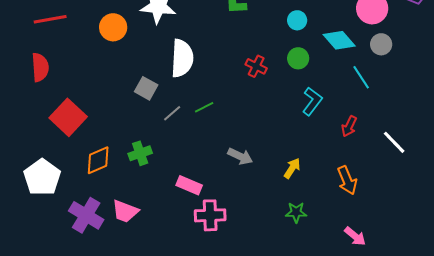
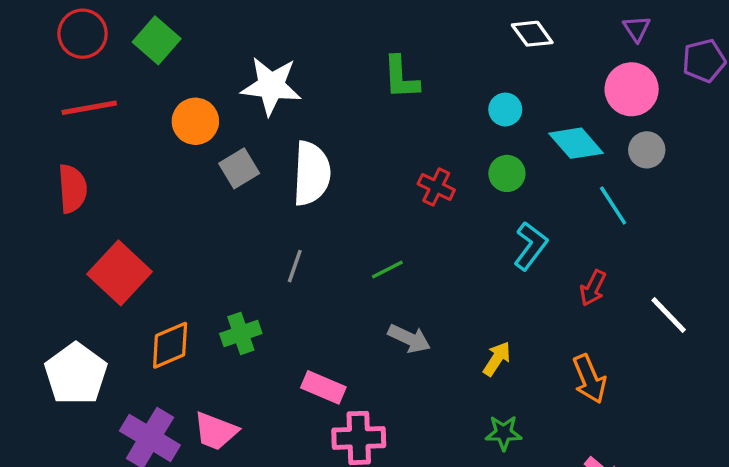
gray square: (146, 88) -> (239, 168), moved, turned 30
green line: (204, 107) -> (387, 269), moved
gray line: (172, 113) -> (295, 266), turned -30

